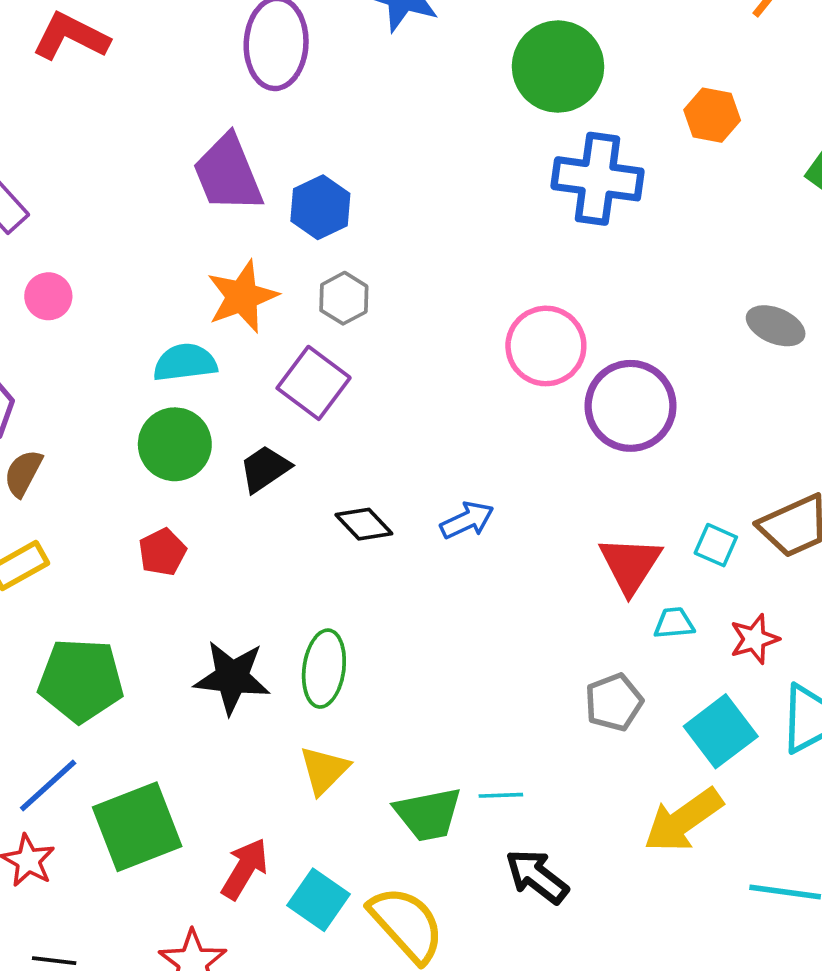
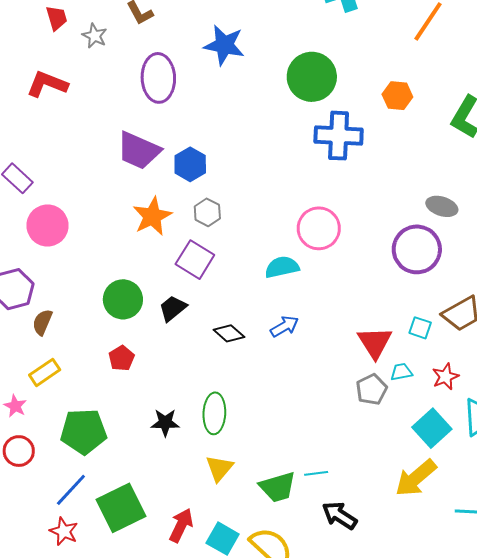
purple trapezoid: (228, 174) -> (139, 151), turned -39
pink circle: (48, 296) -> (47, 226), size x1.6
cyan semicircle: (185, 362) -> (282, 267), moved
purple circle: (631, 406) -> (417, 249), moved
black star: (232, 677) -> (165, 423), size x0.7
gray pentagon: (614, 702) -> (372, 389), moved

